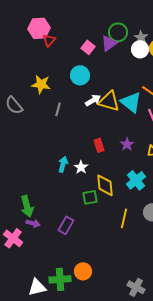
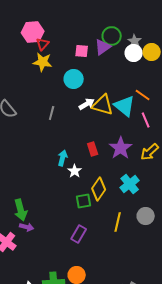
pink square: (88, 47) -> (82, 51), turned -32
yellow star: (41, 84) -> (43, 62), moved
purple star: (127, 144) -> (121, 148), size x1.6
cyan arrow: (63, 164) -> (63, 158), moved
yellow diamond: (105, 185) -> (99, 189), turned 40
purple rectangle: (66, 225) -> (79, 234), moved

